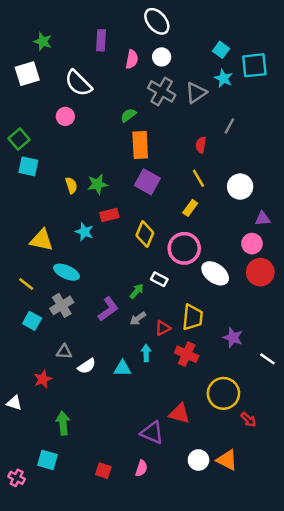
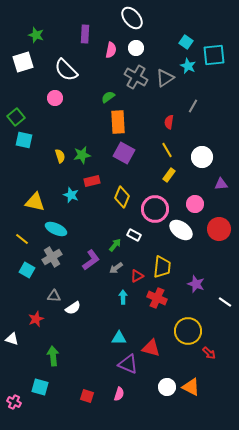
yellow rectangle: (190, 208) -> (169, 175), moved
pink circle: (252, 244) -> (195, 204), moved
cyan triangle: (122, 368) -> (119, 338), moved

